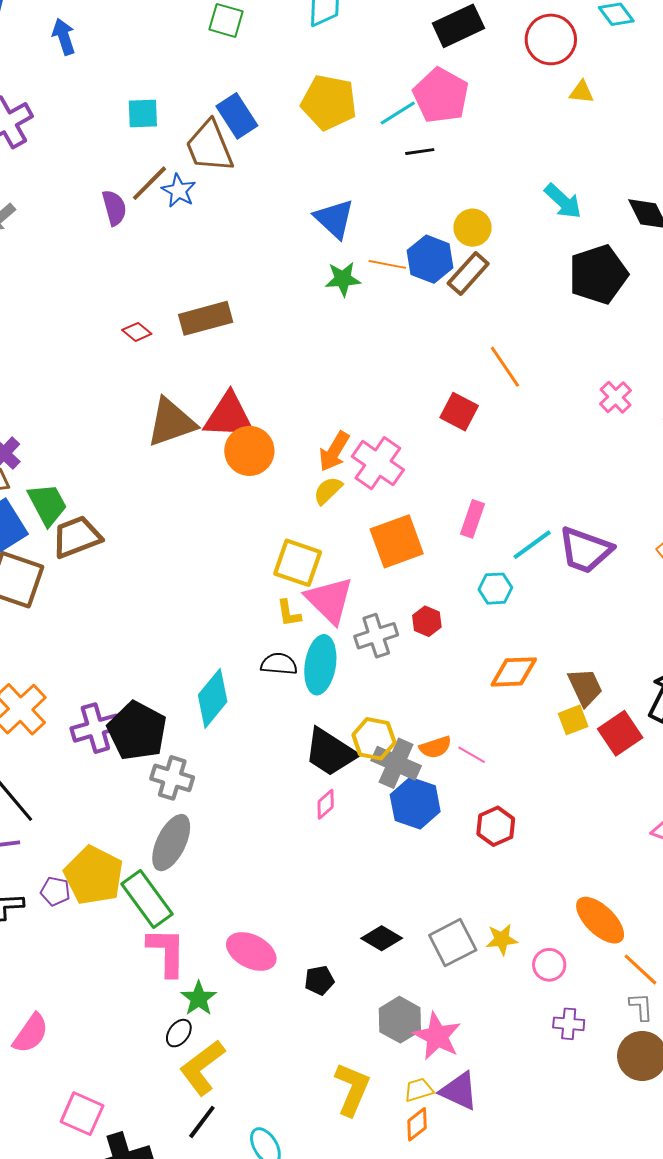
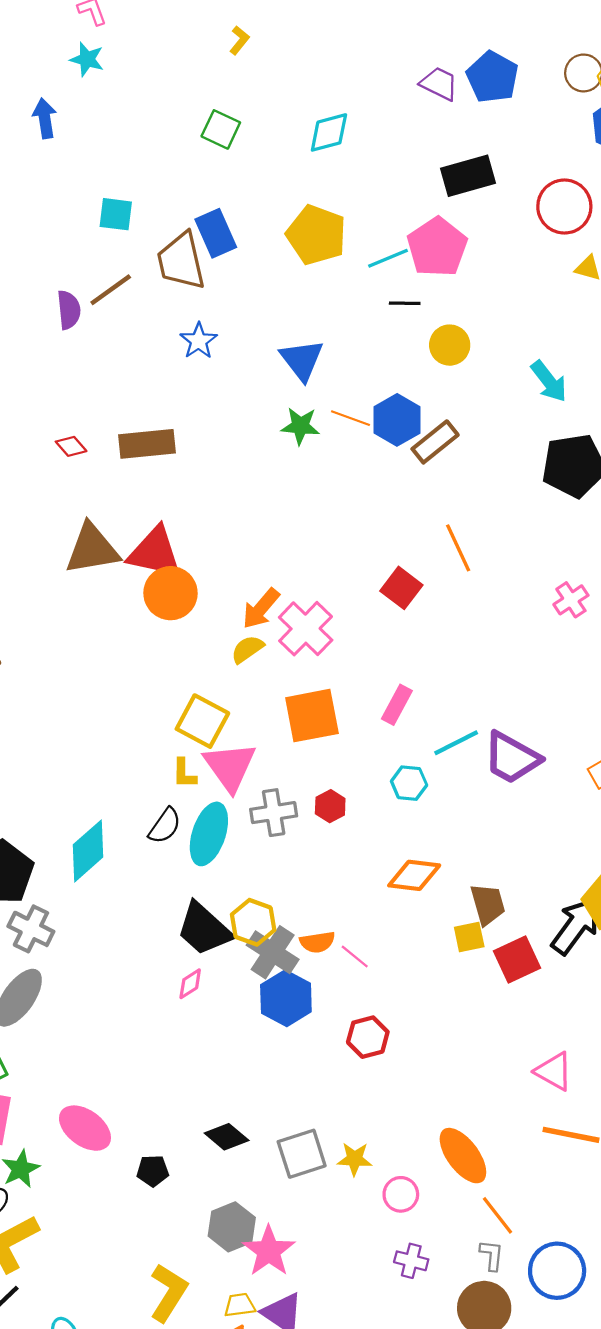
blue star: (179, 191) -> (199, 341), moved
yellow circle: (472, 228) -> (450, 345), moved
black semicircle: (279, 664) -> (165, 826), turned 111

